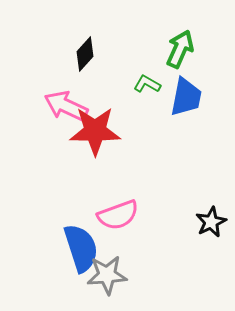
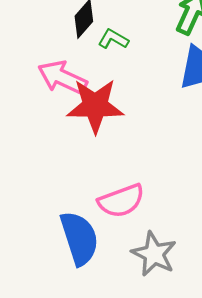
green L-shape: (147, 84) -> (113, 39), moved
gray star: (107, 275) -> (154, 254), moved, turned 30

